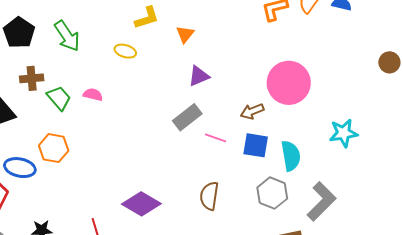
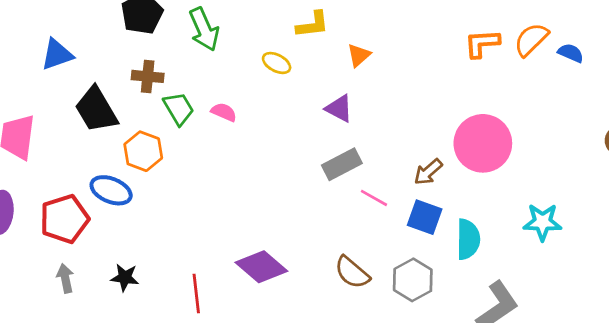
purple triangle: (199, 76) -> (339, 108), moved, turned 40
brown arrow: (252, 111) -> (428, 172), turned -30
orange hexagon: (54, 148) -> (143, 151), moved
gray hexagon: (272, 193) -> (413, 280), moved
brown semicircle: (209, 196) -> (352, 272), turned -68

